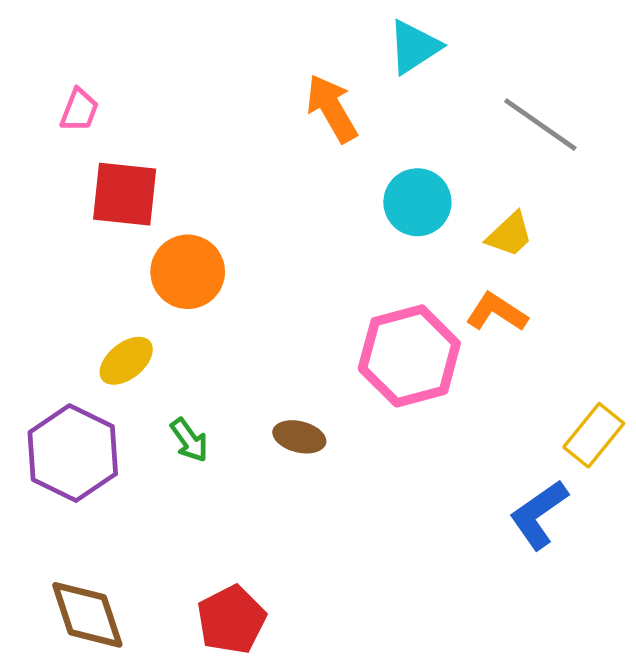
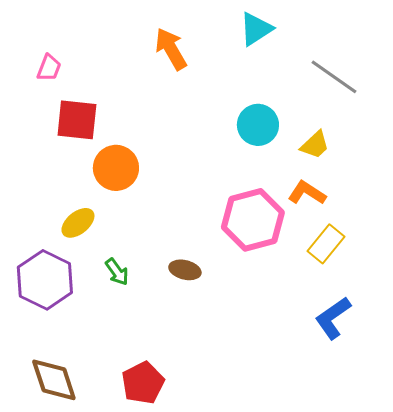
orange arrow: (332, 108) -> (171, 49), moved
yellow rectangle: (594, 435) -> (326, 244), moved

